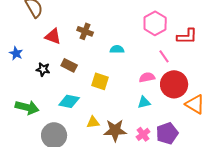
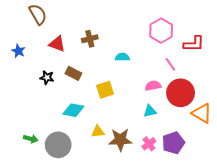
brown cross: (85, 31) -> (90, 39), turned -35
blue star: (16, 53) -> (18, 51), moved
yellow square: (100, 81) -> (105, 90), turned -36
green arrow: (27, 107) -> (31, 139), moved, size x0.6

